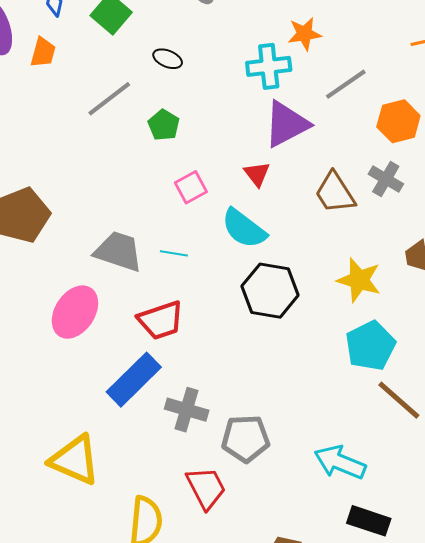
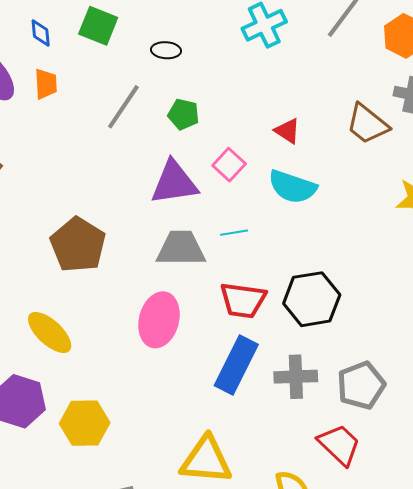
purple triangle: (287, 124) -> (174, 183), moved, turned 38
black hexagon: (270, 291) -> (312, 299), moved
red trapezoid: (161, 320) -> (243, 300), turned 45

